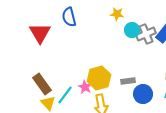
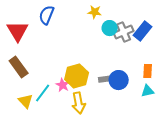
blue semicircle: (69, 17) -> (47, 15), turned 36
brown rectangle: (42, 84) -> (19, 67), moved
blue circle: (143, 94) -> (119, 80), moved

